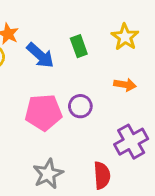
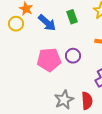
gray star: (48, 174) -> (64, 100), moved

